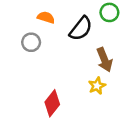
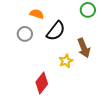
black semicircle: (81, 29) -> (56, 31), moved
yellow star: (97, 86) -> (66, 61), moved

